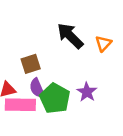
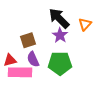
purple star: (87, 92) -> (60, 35), moved
green pentagon: (55, 98) -> (60, 63), moved, turned -30

